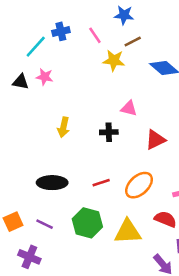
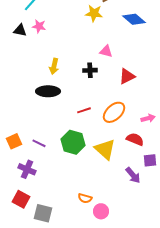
black ellipse: (52, 183) -> (48, 91), moved
yellow triangle: (128, 232) -> (105, 149), turned 45

